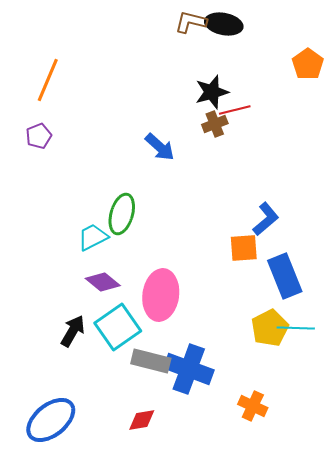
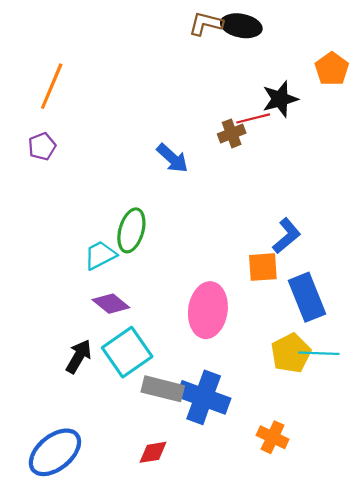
black star: (212, 92) -> (280, 99), moved
pink ellipse: (161, 295) -> (208, 310), moved

